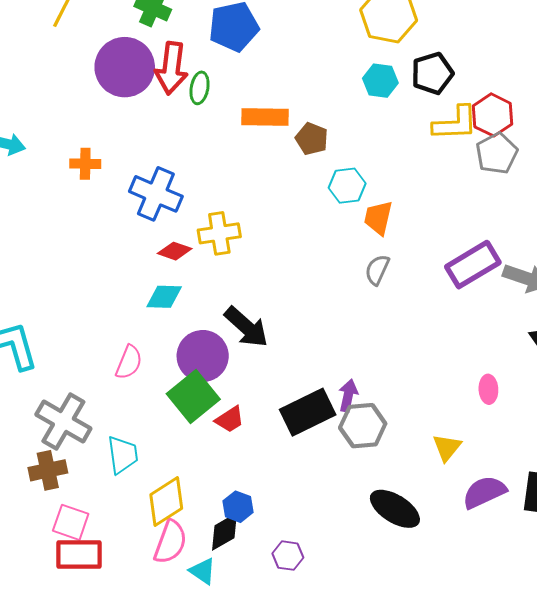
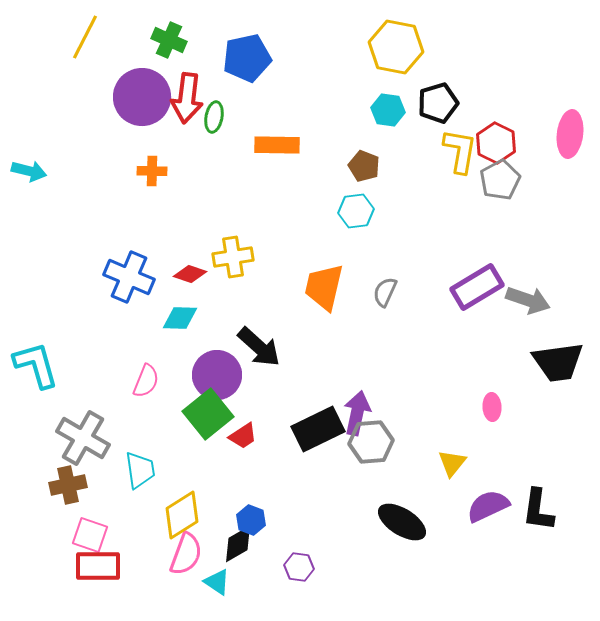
yellow L-shape: (455, 123) -> (460, 151), turned -78
brown pentagon: (312, 139) -> (364, 166), moved
orange cross: (85, 164) -> (152, 171), moved
blue cross: (156, 194) -> (129, 277), moved
orange trapezoid: (378, 218) -> (324, 287), moved, size x1.4
purple arrow: (348, 396) -> (357, 413), size x1.4

